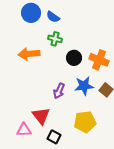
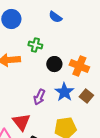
blue semicircle: (53, 17) -> (55, 17), moved
blue star: (84, 86) -> (64, 92), turned -30

